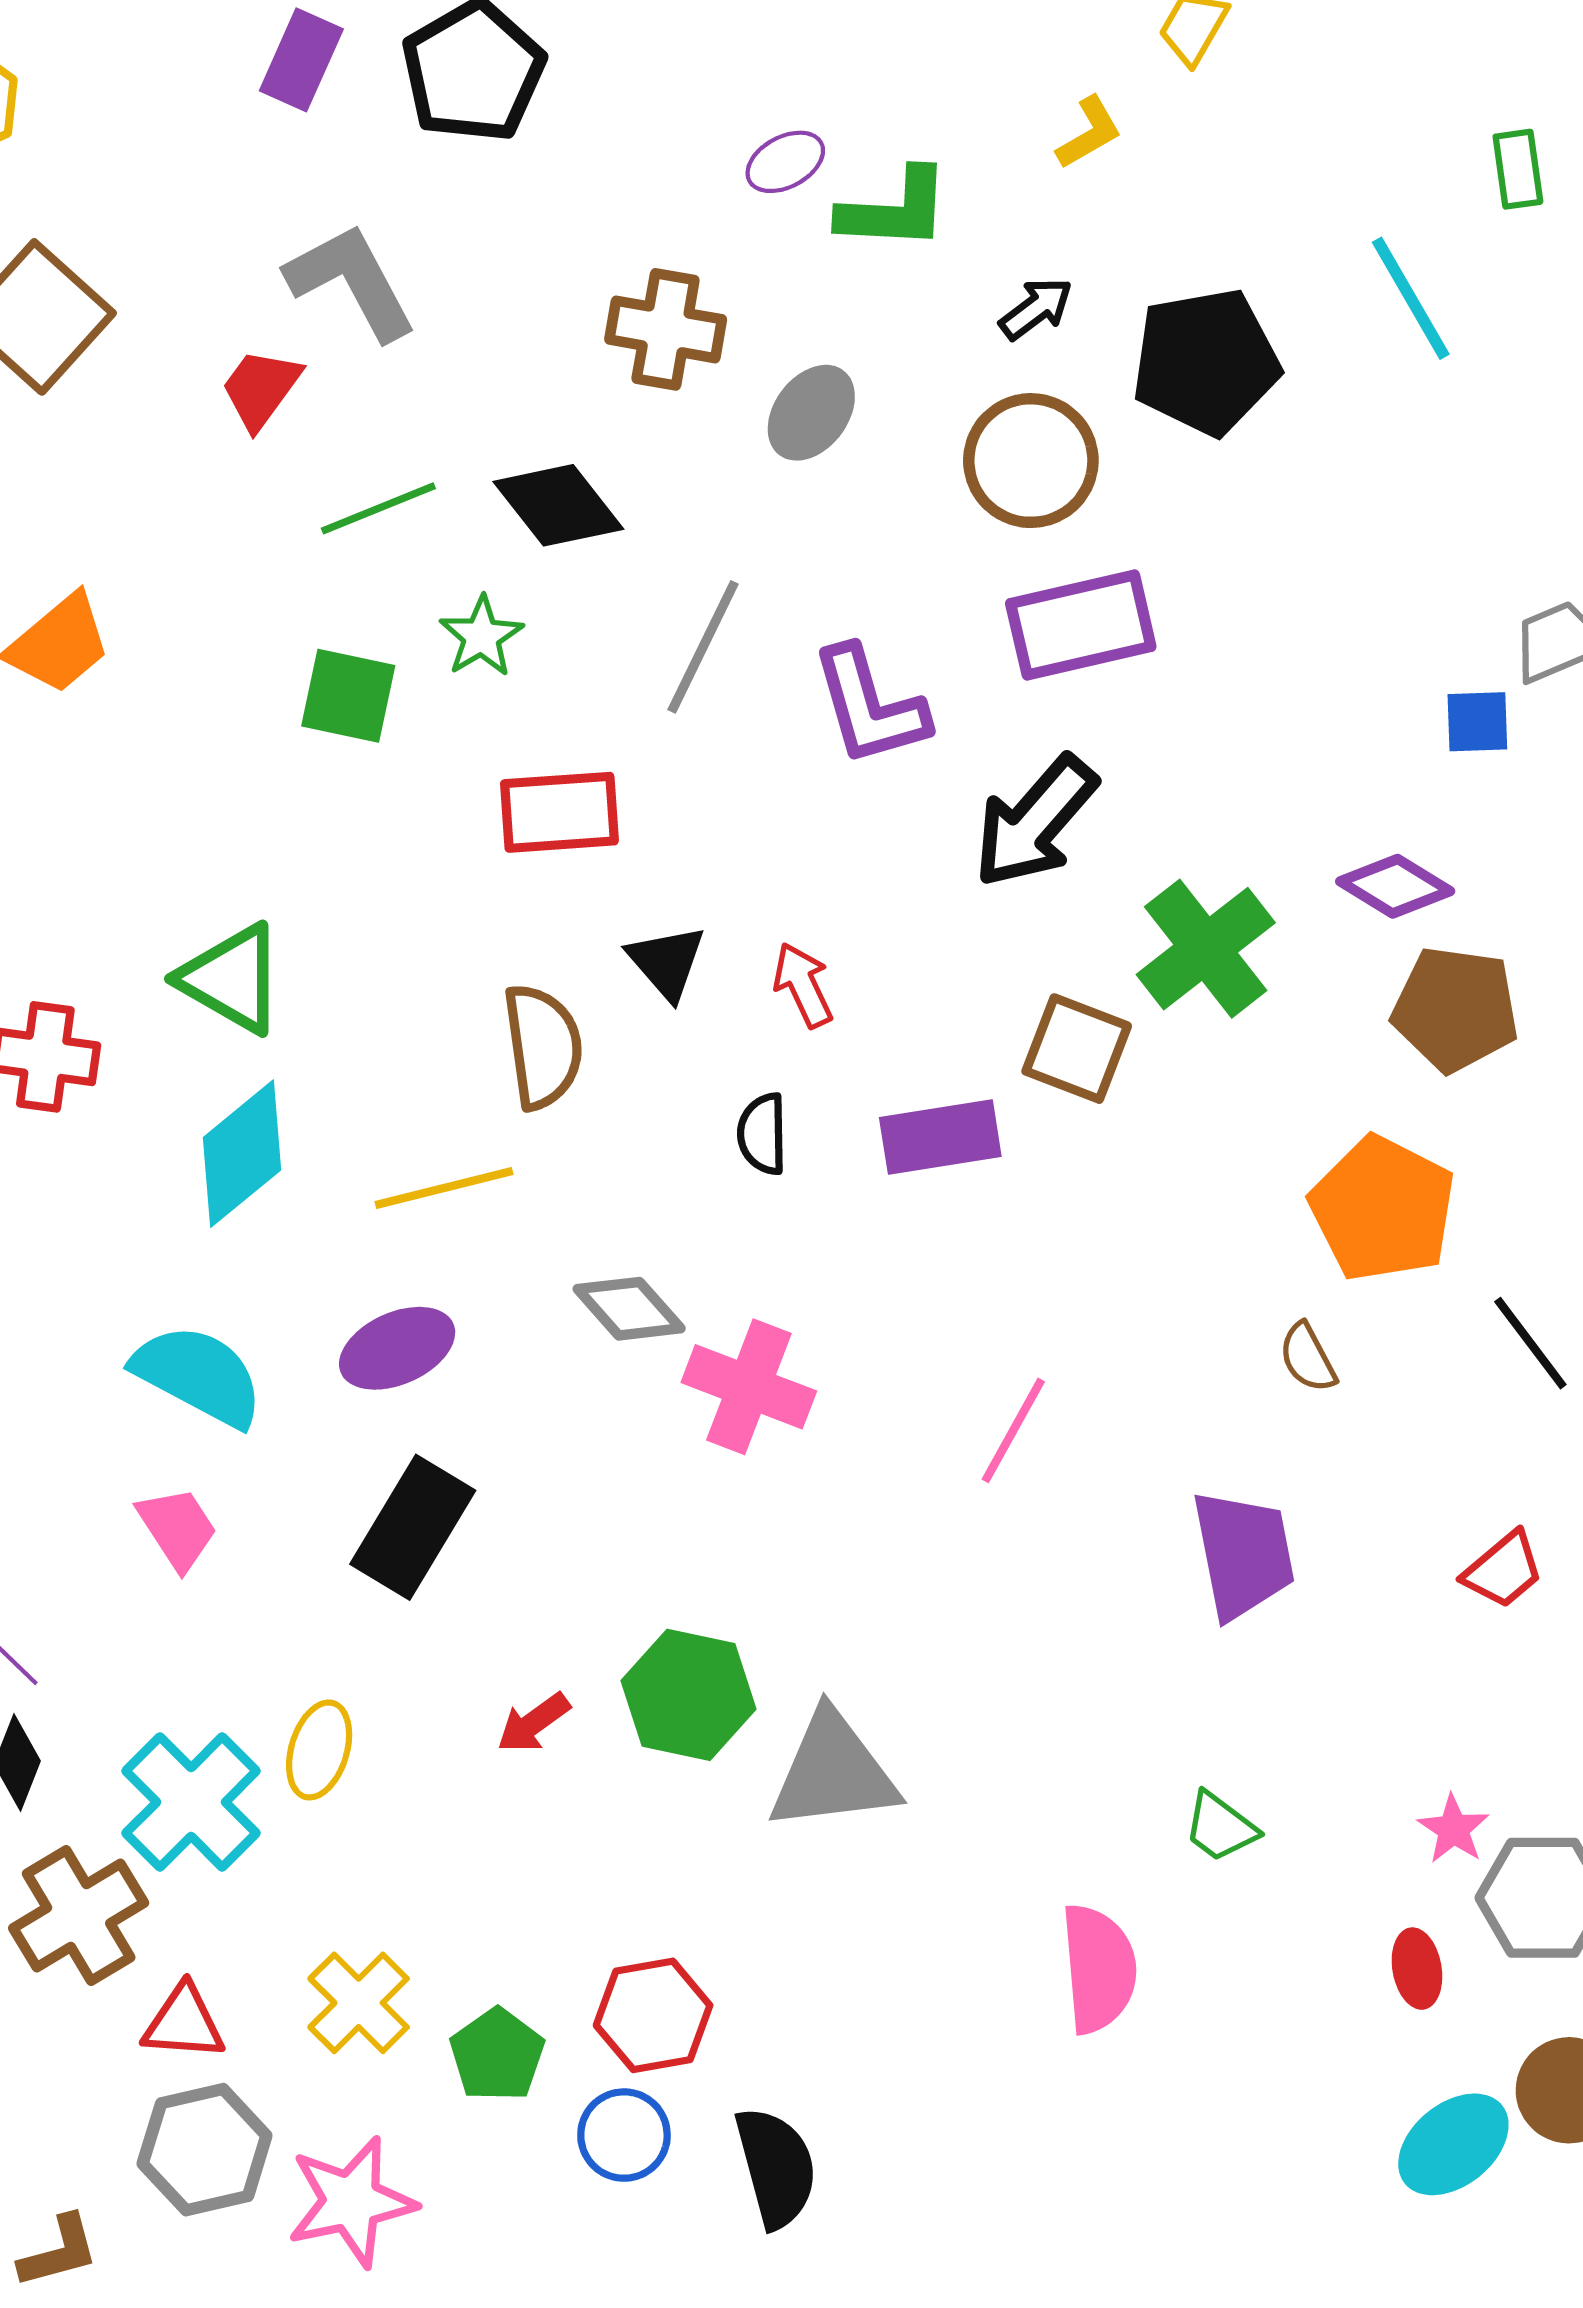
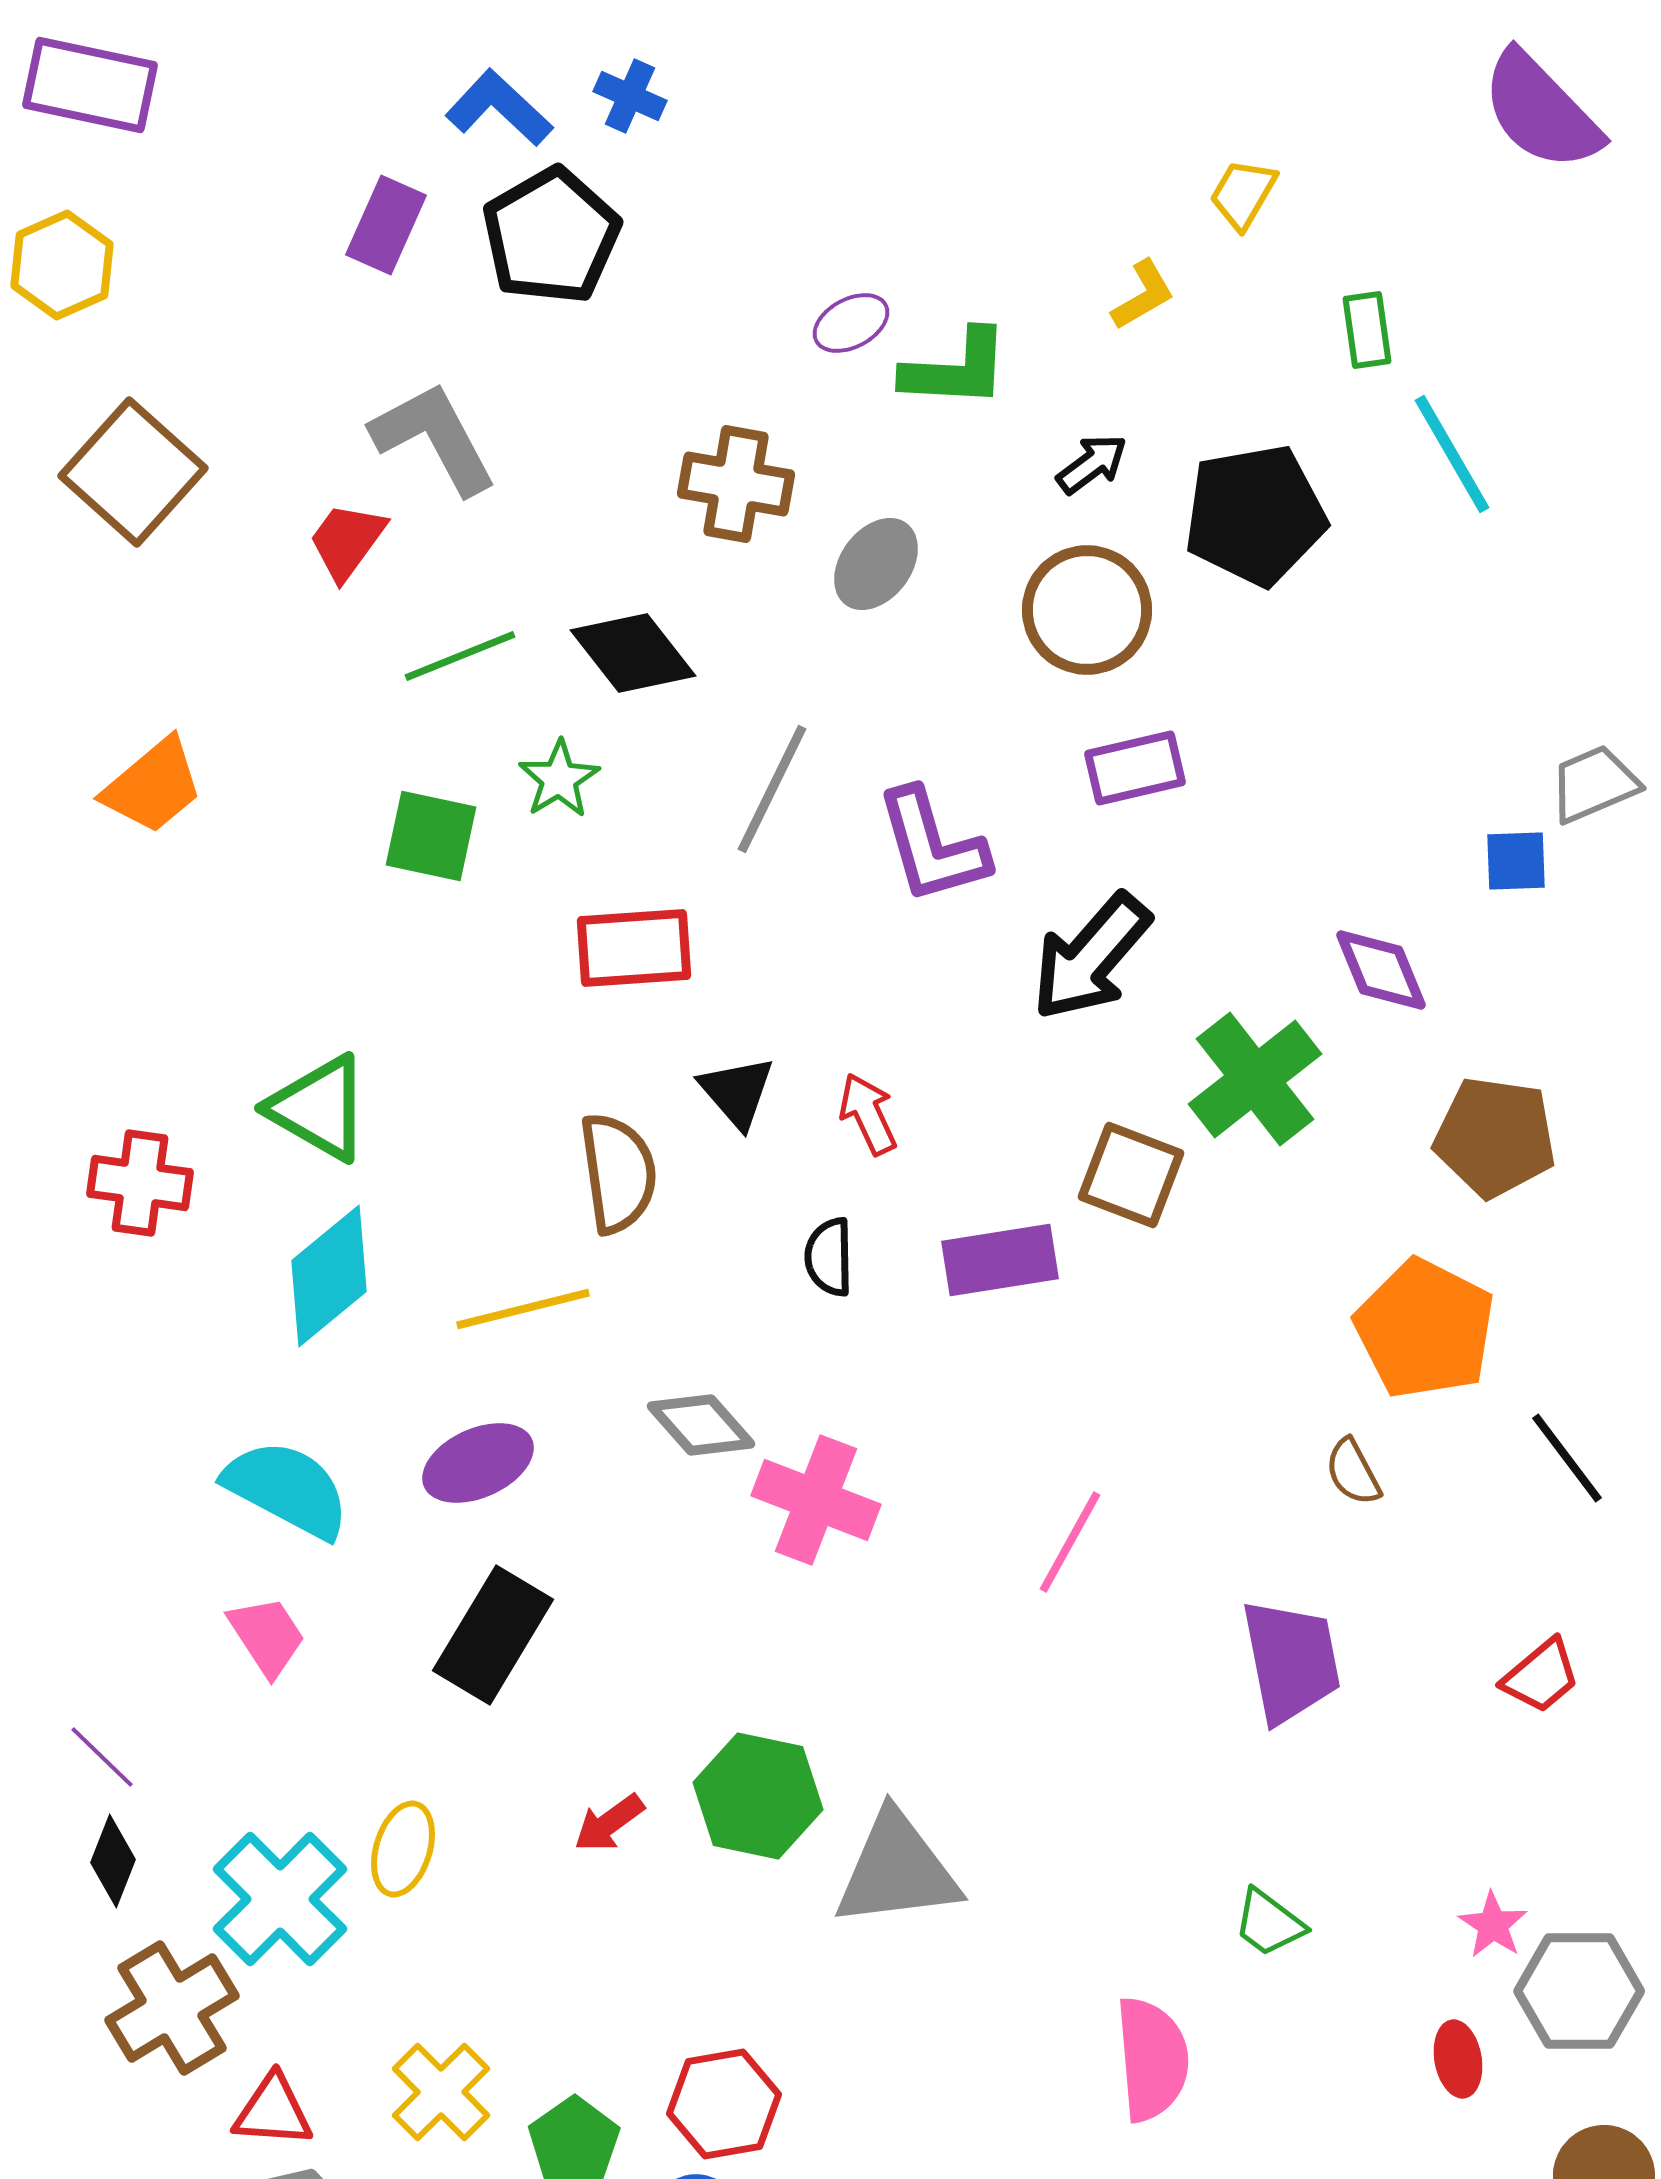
green rectangle: (1518, 169) -> (1367, 330), moved
purple rectangle: (1081, 625) -> (1135, 768), size x0.7
purple diamond: (1395, 886) -> (1381, 970), moved, turned 36

